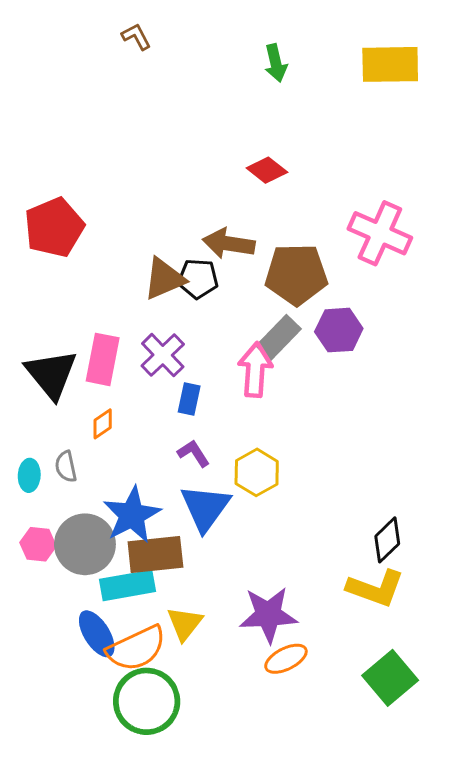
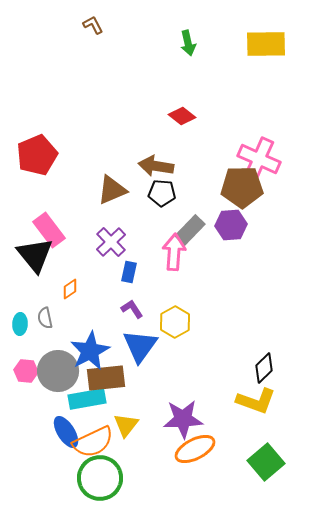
brown pentagon: (296, 274) -> (242, 187), moved
black pentagon: (198, 279) -> (162, 193), moved
pink rectangle: (103, 359) -> (49, 230), moved, turned -48
orange ellipse: (286, 659) -> (195, 449), size x1.4

